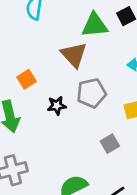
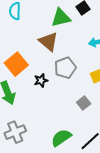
orange square: (26, 79) -> (16, 64), size x1.6

